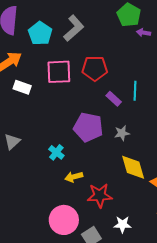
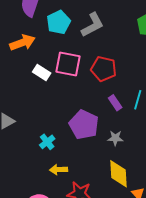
white rectangle: (22, 87) -> (42, 72), moved

